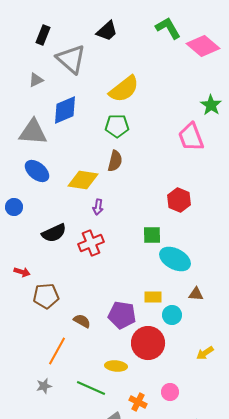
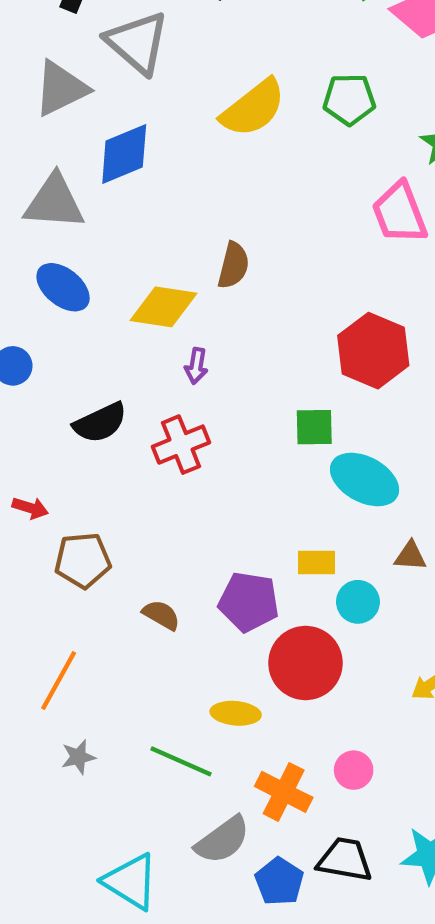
gray triangle: (36, 80) -> (61, 88), size x1.8
green pentagon: (117, 126) -> (349, 99), moved
red hexagon: (179, 200) -> (373, 351), size x1.4
orange line: (57, 351) -> (59, 681), moved
orange cross: (138, 402) -> (284, 792), size x1.4

